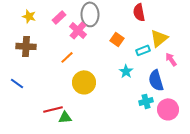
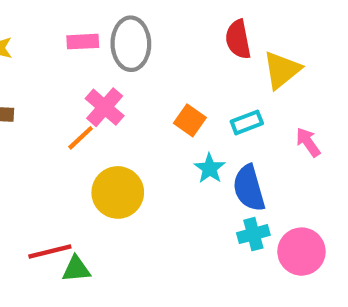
pink rectangle: (59, 17) -> (83, 42), moved, turned 40
pink cross: (78, 30) -> (105, 107), moved
yellow triangle: (159, 38) -> (282, 70), moved
orange square: (117, 39) -> (190, 120), moved
blue semicircle: (156, 80) -> (249, 188), moved

